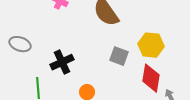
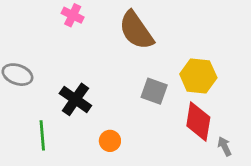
black cross: (62, 62) -> (75, 99), turned -30

